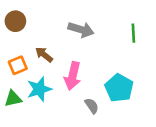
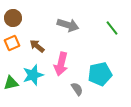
green line: (133, 33) -> (112, 28), turned -35
orange square: (18, 65) -> (12, 43), moved
cyan pentagon: (119, 88) -> (100, 74), turned 30

